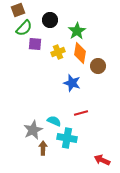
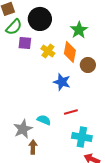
black circle: (50, 20) -> (40, 19), size x1.5
green star: (77, 31) -> (79, 30), moved
yellow cross: (58, 52) -> (48, 51), turned -32
cyan cross: (67, 138) -> (82, 137), moved

